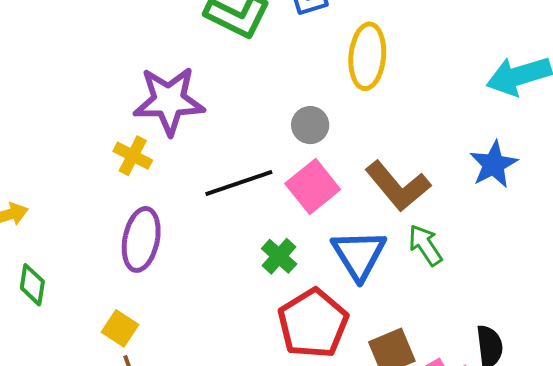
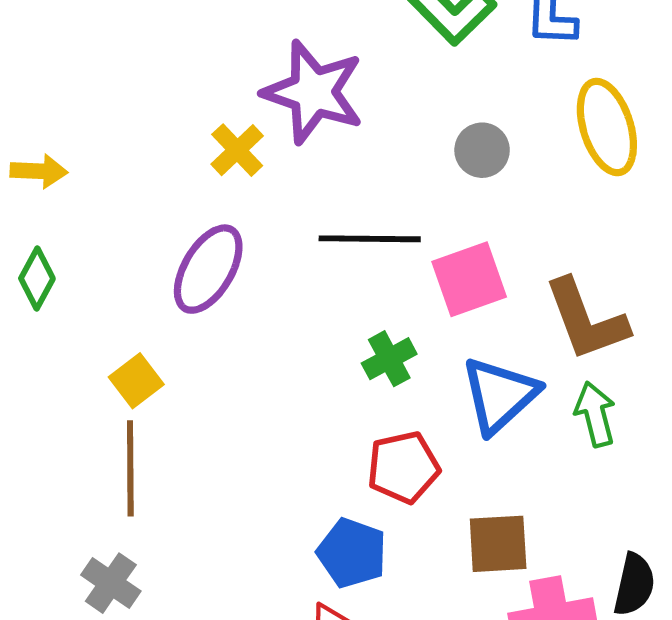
yellow ellipse: (367, 56) -> (607, 127), turned -42
gray circle: (310, 125) -> (482, 150), moved
red pentagon: (313, 323) -> (403, 467), size x0.7

